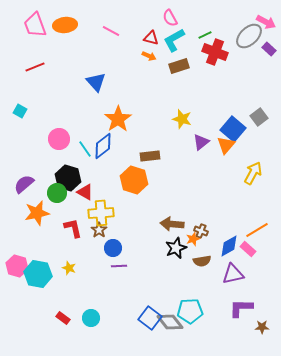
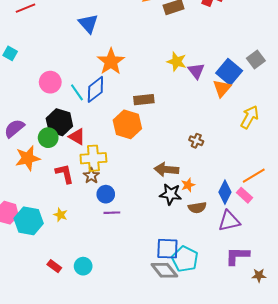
purple triangle: (201, 142) -> (196, 71), moved, turned -30
brown cross: (201, 231) -> (196, 141), moved
blue diamond: (229, 246) -> (225, 192), turned -35
black star: (176, 248) -> (171, 194), turned 30
cyan pentagon: (190, 311) -> (185, 259), turned 30
blue square: (150, 318) -> (167, 249), moved, turned -35

